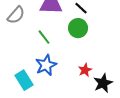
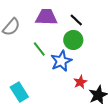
blue star: (46, 65) -> (61, 61), moved

